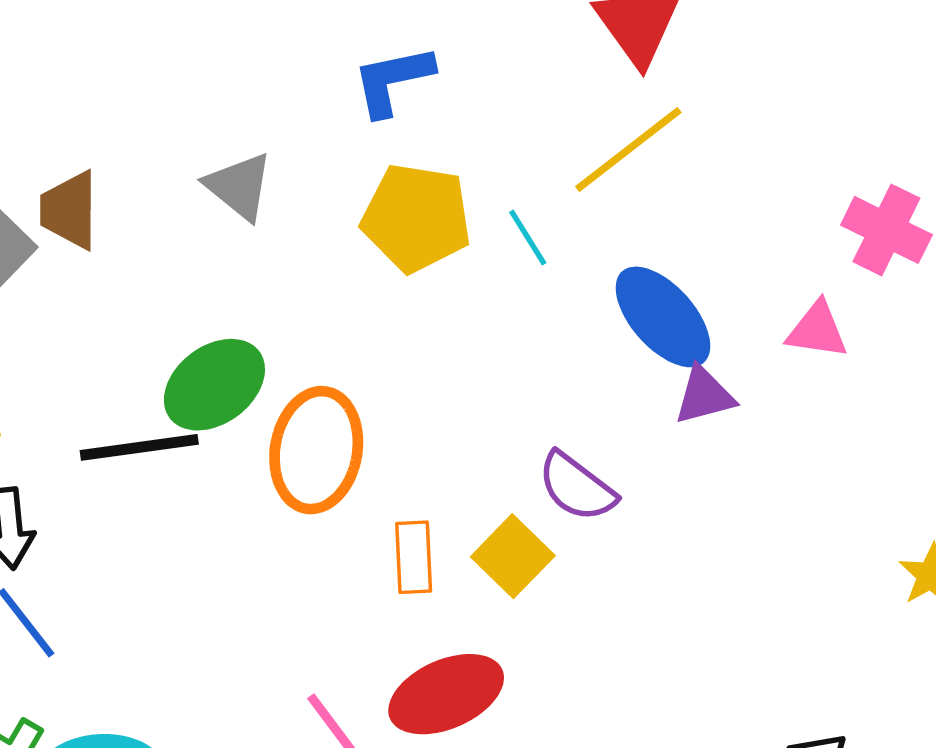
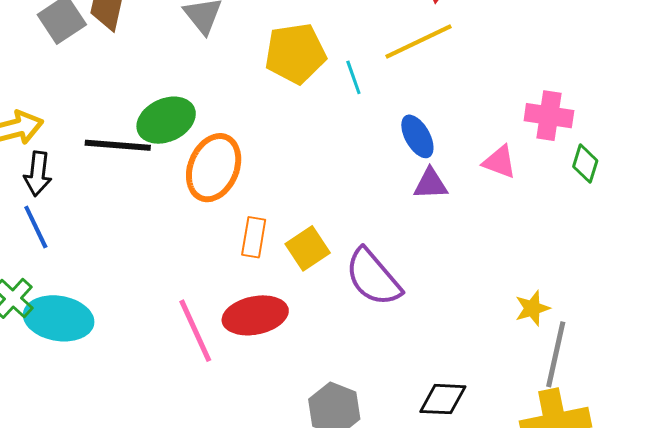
yellow pentagon: (416, 218) -> (295, 53), turned -30
pink cross: (886, 230) -> (549, 116), turned -30
blue ellipse: (663, 317) -> (417, 136), size x0.7
purple semicircle: (577, 487) -> (373, 277), moved, size x1.4

